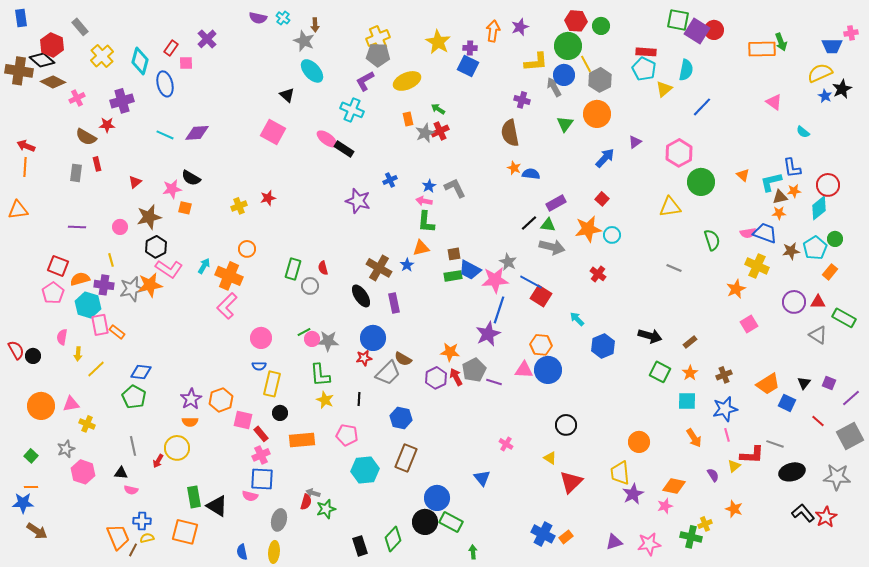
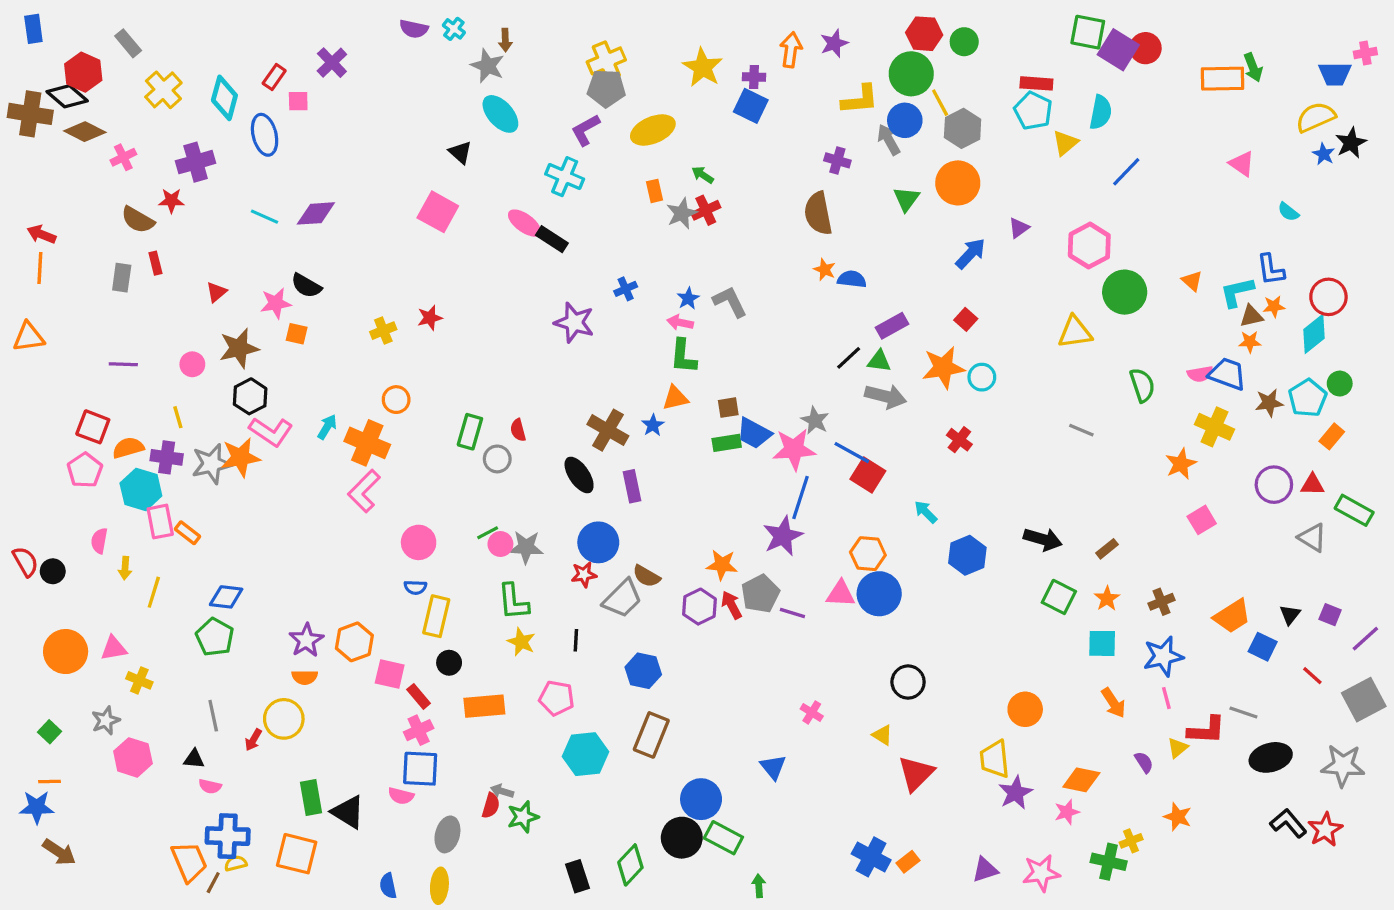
yellow line: (96, 369) -> (154, 592), turned -30
blue cross: (142, 521) -> (228, 836), size x1.5

